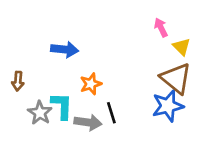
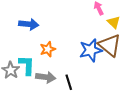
blue star: (168, 106) -> (91, 50), moved
black line: (111, 113) -> (69, 82), moved

